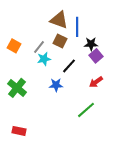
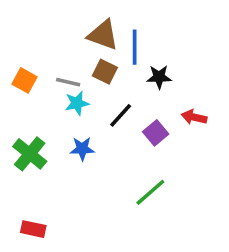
gray line: (39, 47) -> (68, 82), turned 64
purple square: (96, 56) -> (156, 133), moved
red arrow: (96, 82) -> (194, 117), moved, turned 48
blue star: (56, 85) -> (82, 149), moved

